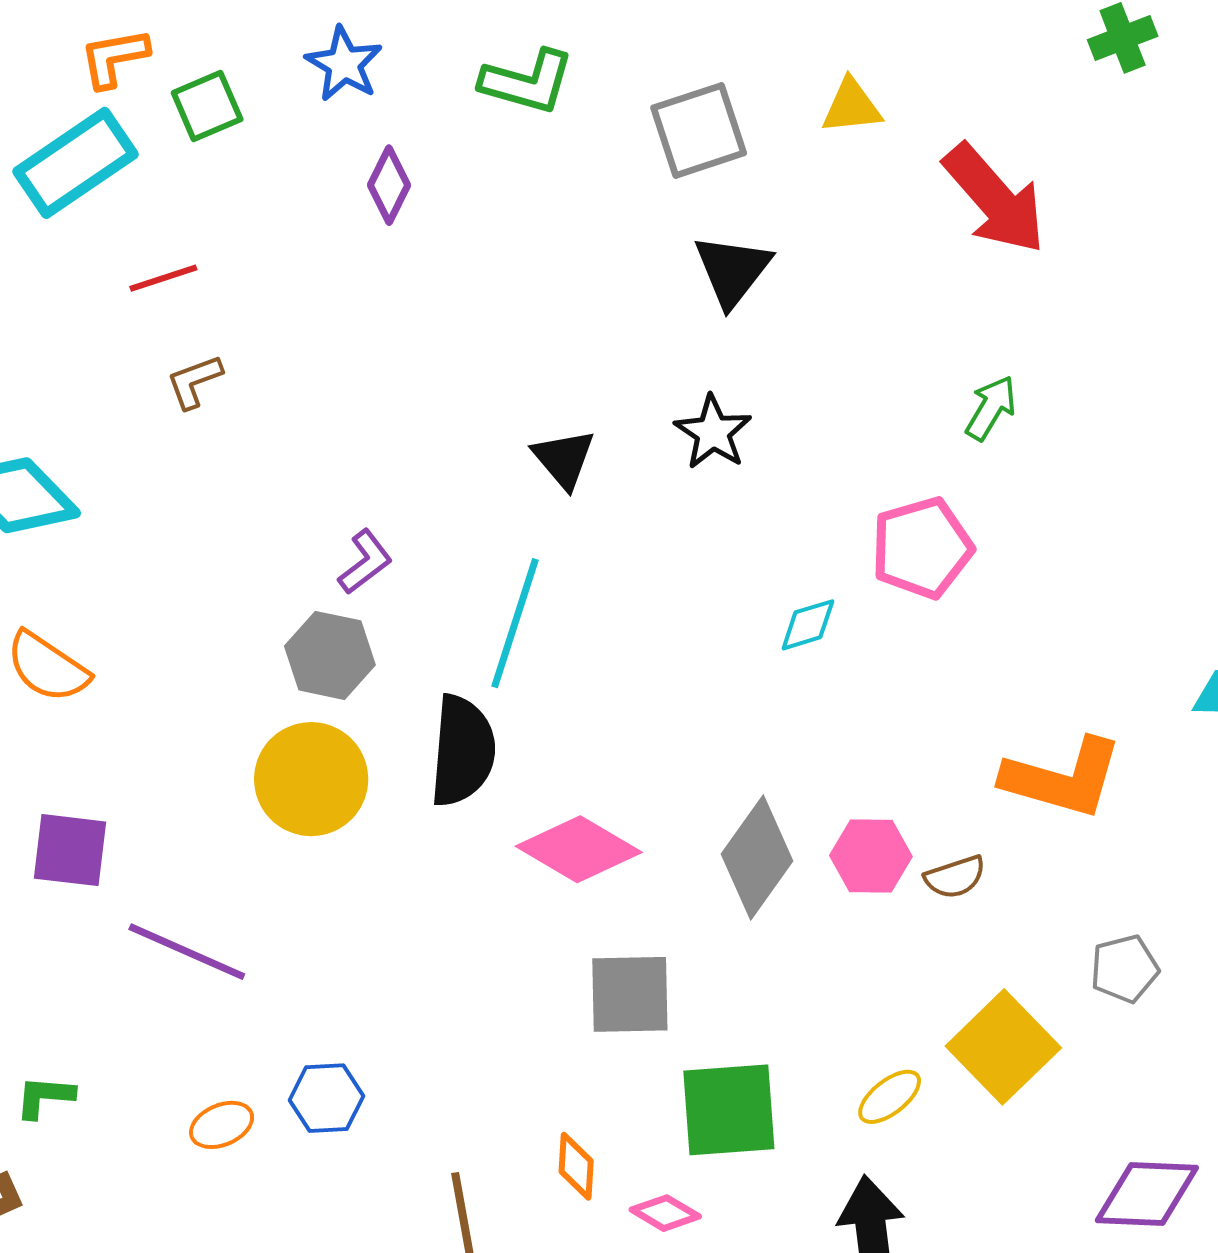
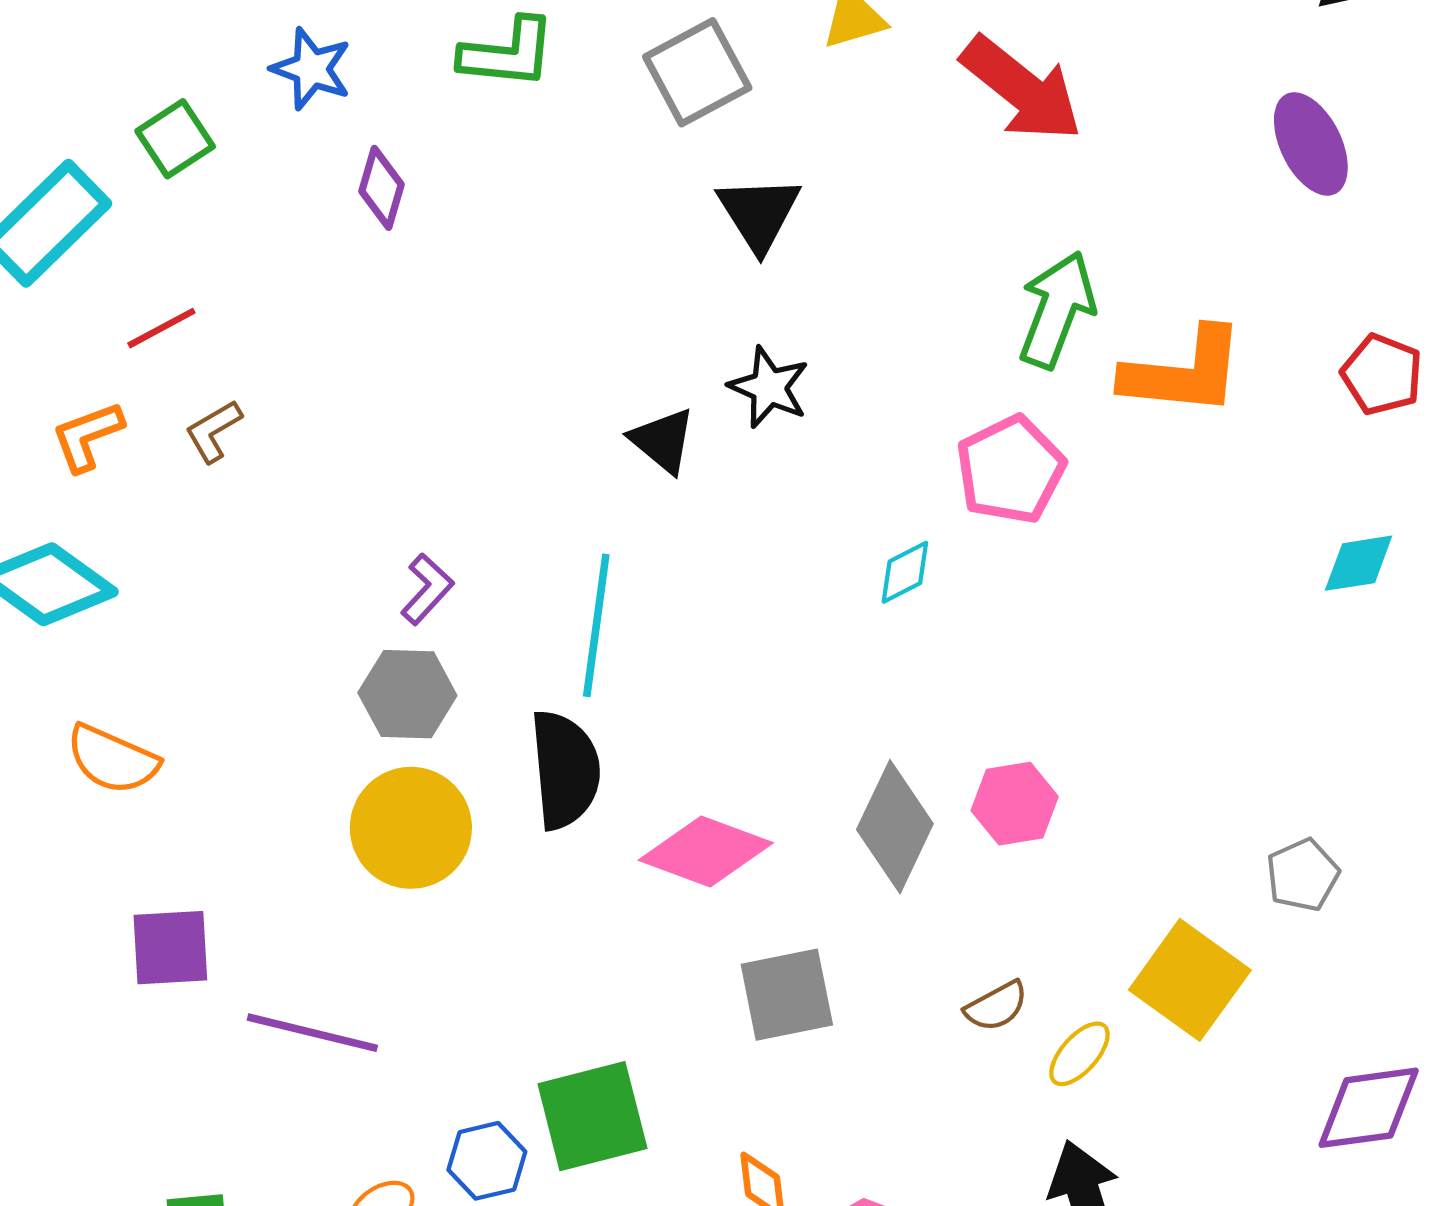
orange L-shape: (114, 58) -> (87, 436), moved
green arrow: (991, 408) -> (1057, 310), size x1.6
black triangle: (564, 459) -> (663, 441), moved
orange L-shape: (1063, 778) -> (1184, 372), moved
brown semicircle: (955, 877) -> (996, 1006), moved
green square: (729, 1110) -> (592, 1116), moved

